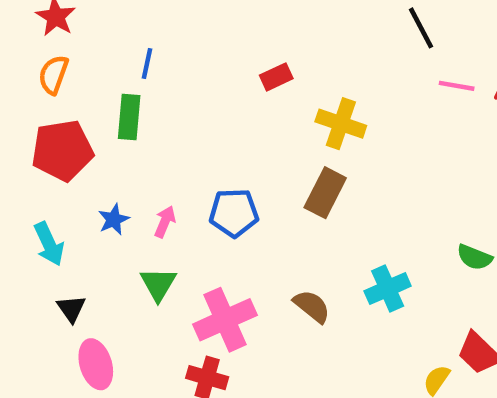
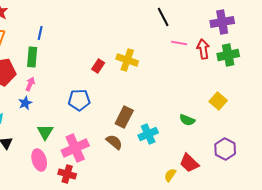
red rectangle: (276, 77) -> (98, 66), moved, turned -32
brown rectangle: (325, 193) -> (124, 117), moved
pink arrow: (165, 222) -> (30, 84), moved
pink ellipse: (96, 364) -> (39, 160), moved

